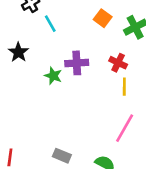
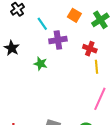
cyan line: (50, 24) -> (42, 24), moved
purple cross: (77, 63) -> (58, 40), moved

